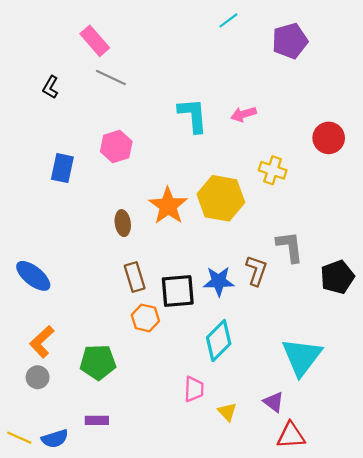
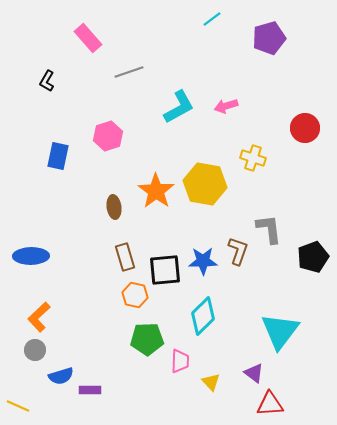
gray line: (111, 78) -> (129, 72), moved, turned -44
cyan L-shape: (193, 115) -> (179, 107), turned 66
blue ellipse: (33, 276) -> (31, 256), turned -40
green pentagon: (98, 362) -> (147, 339), moved
blue semicircle: (55, 439) -> (61, 376), moved

